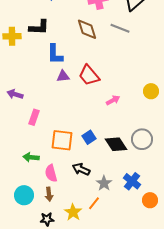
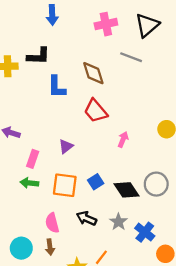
brown diamond: (87, 29) -> (93, 73), moved
purple triangle: (63, 76) -> (66, 146), moved, turned -32
pink arrow: (113, 100) -> (123, 139), turned -40
green arrow: (31, 157) -> (29, 183), moved
gray star: (104, 183) -> (118, 222), moved

